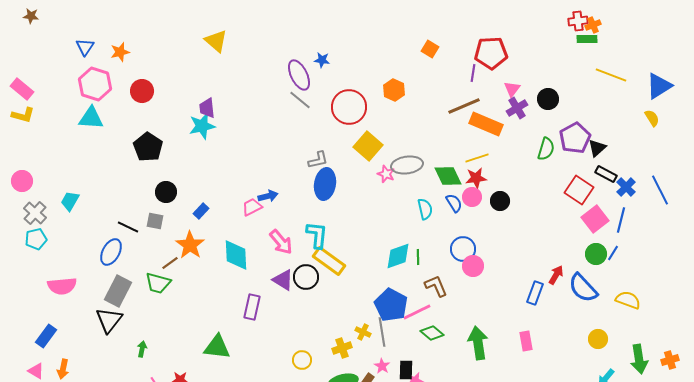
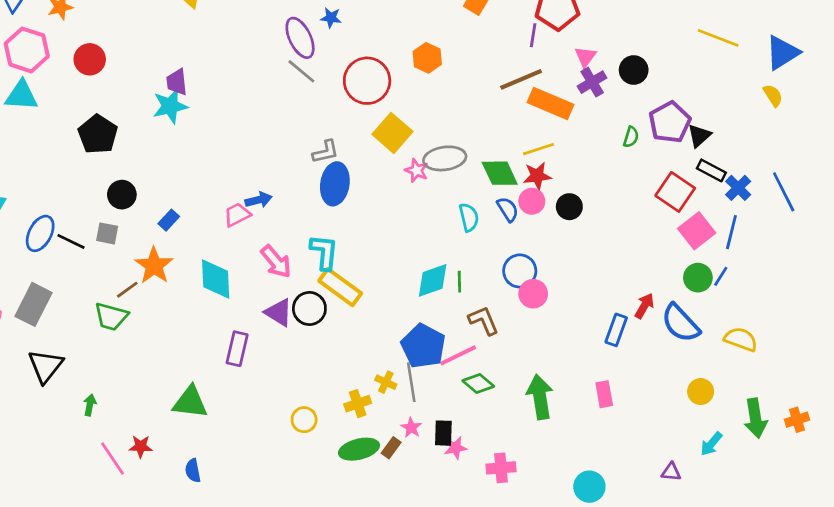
green semicircle: (546, 149) -> (631, 137), size x0.7
blue ellipse: (111, 252) -> (40, 233), moved
gray rectangle: (118, 291) -> (33, 304), moved

